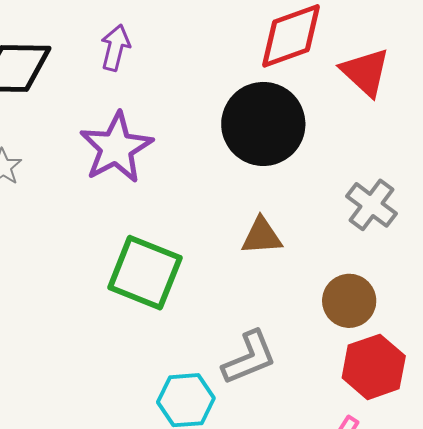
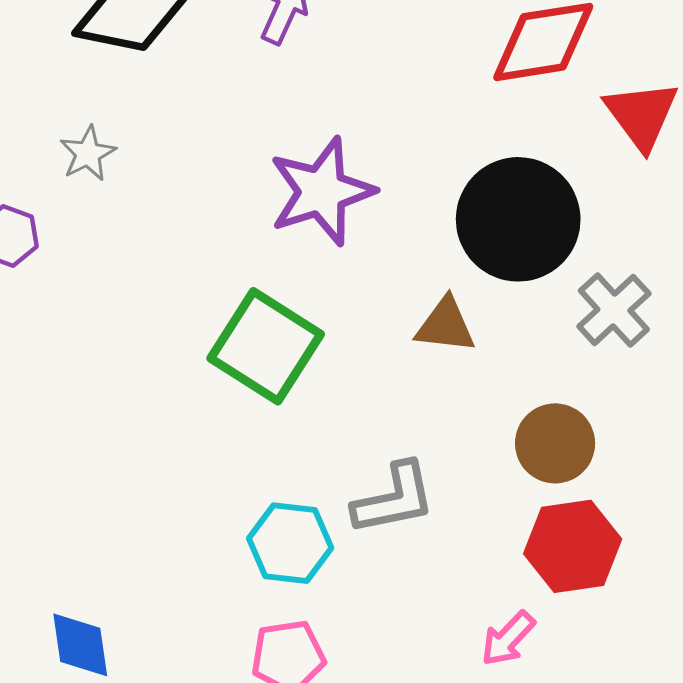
black circle: (263, 124) -> (518, 219), moved
purple star: (116, 148) -> (322, 191), moved

